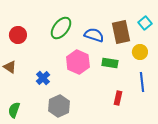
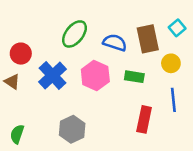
red circle: (18, 35) -> (21, 54), moved
blue cross: (43, 78) -> (53, 76), moved, size x1.6
red rectangle: (118, 98) -> (144, 119), size x1.5

